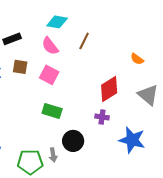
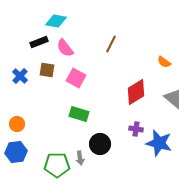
cyan diamond: (57, 22) -> (56, 21), moved
pink semicircle: (50, 46) -> (65, 48), moved
purple cross: (102, 117) -> (136, 129), moved

